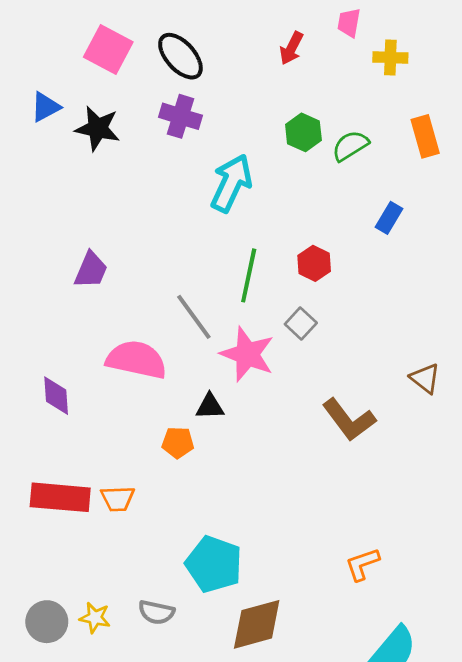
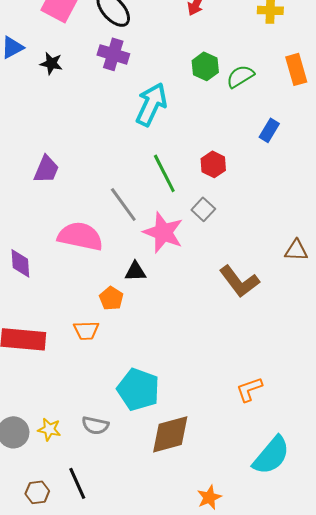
black star: (98, 128) -> (51, 63), size x0.7
green line: (249, 275) -> (164, 173), turned -39
brown triangle: (425, 378) -> (296, 250), turned -35
orange pentagon: (178, 443) -> (111, 298), turned 30
orange trapezoid: (118, 499) -> (86, 330), moved

